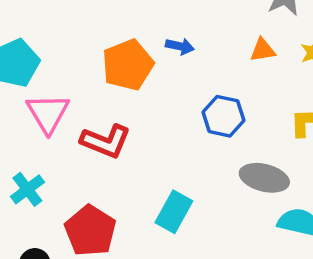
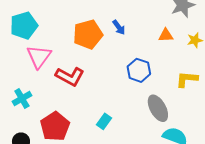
blue arrow: (180, 46) -> (119, 27), turned 35
gray ellipse: (264, 178) -> (158, 108), turned 40
cyan rectangle: (174, 212) -> (104, 121), size x0.7

